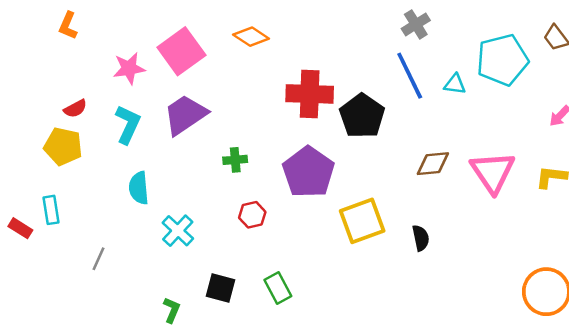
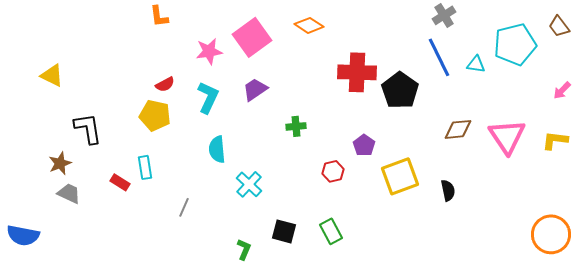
orange L-shape: (68, 26) -> (159, 16), turned -30
purple trapezoid: (185, 115) -> (255, 89), size x0.7
purple pentagon: (308, 172) -> (364, 145), moved, size x0.5
red hexagon: (252, 215) -> (333, 171), moved

